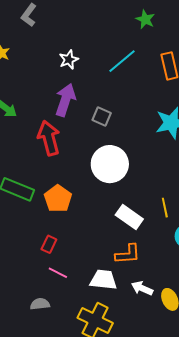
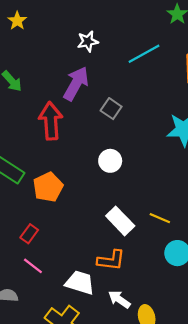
white circle: (110, 164) -> (110, 161), size x0.6
yellow line: (165, 208) -> (160, 218), turned -66

